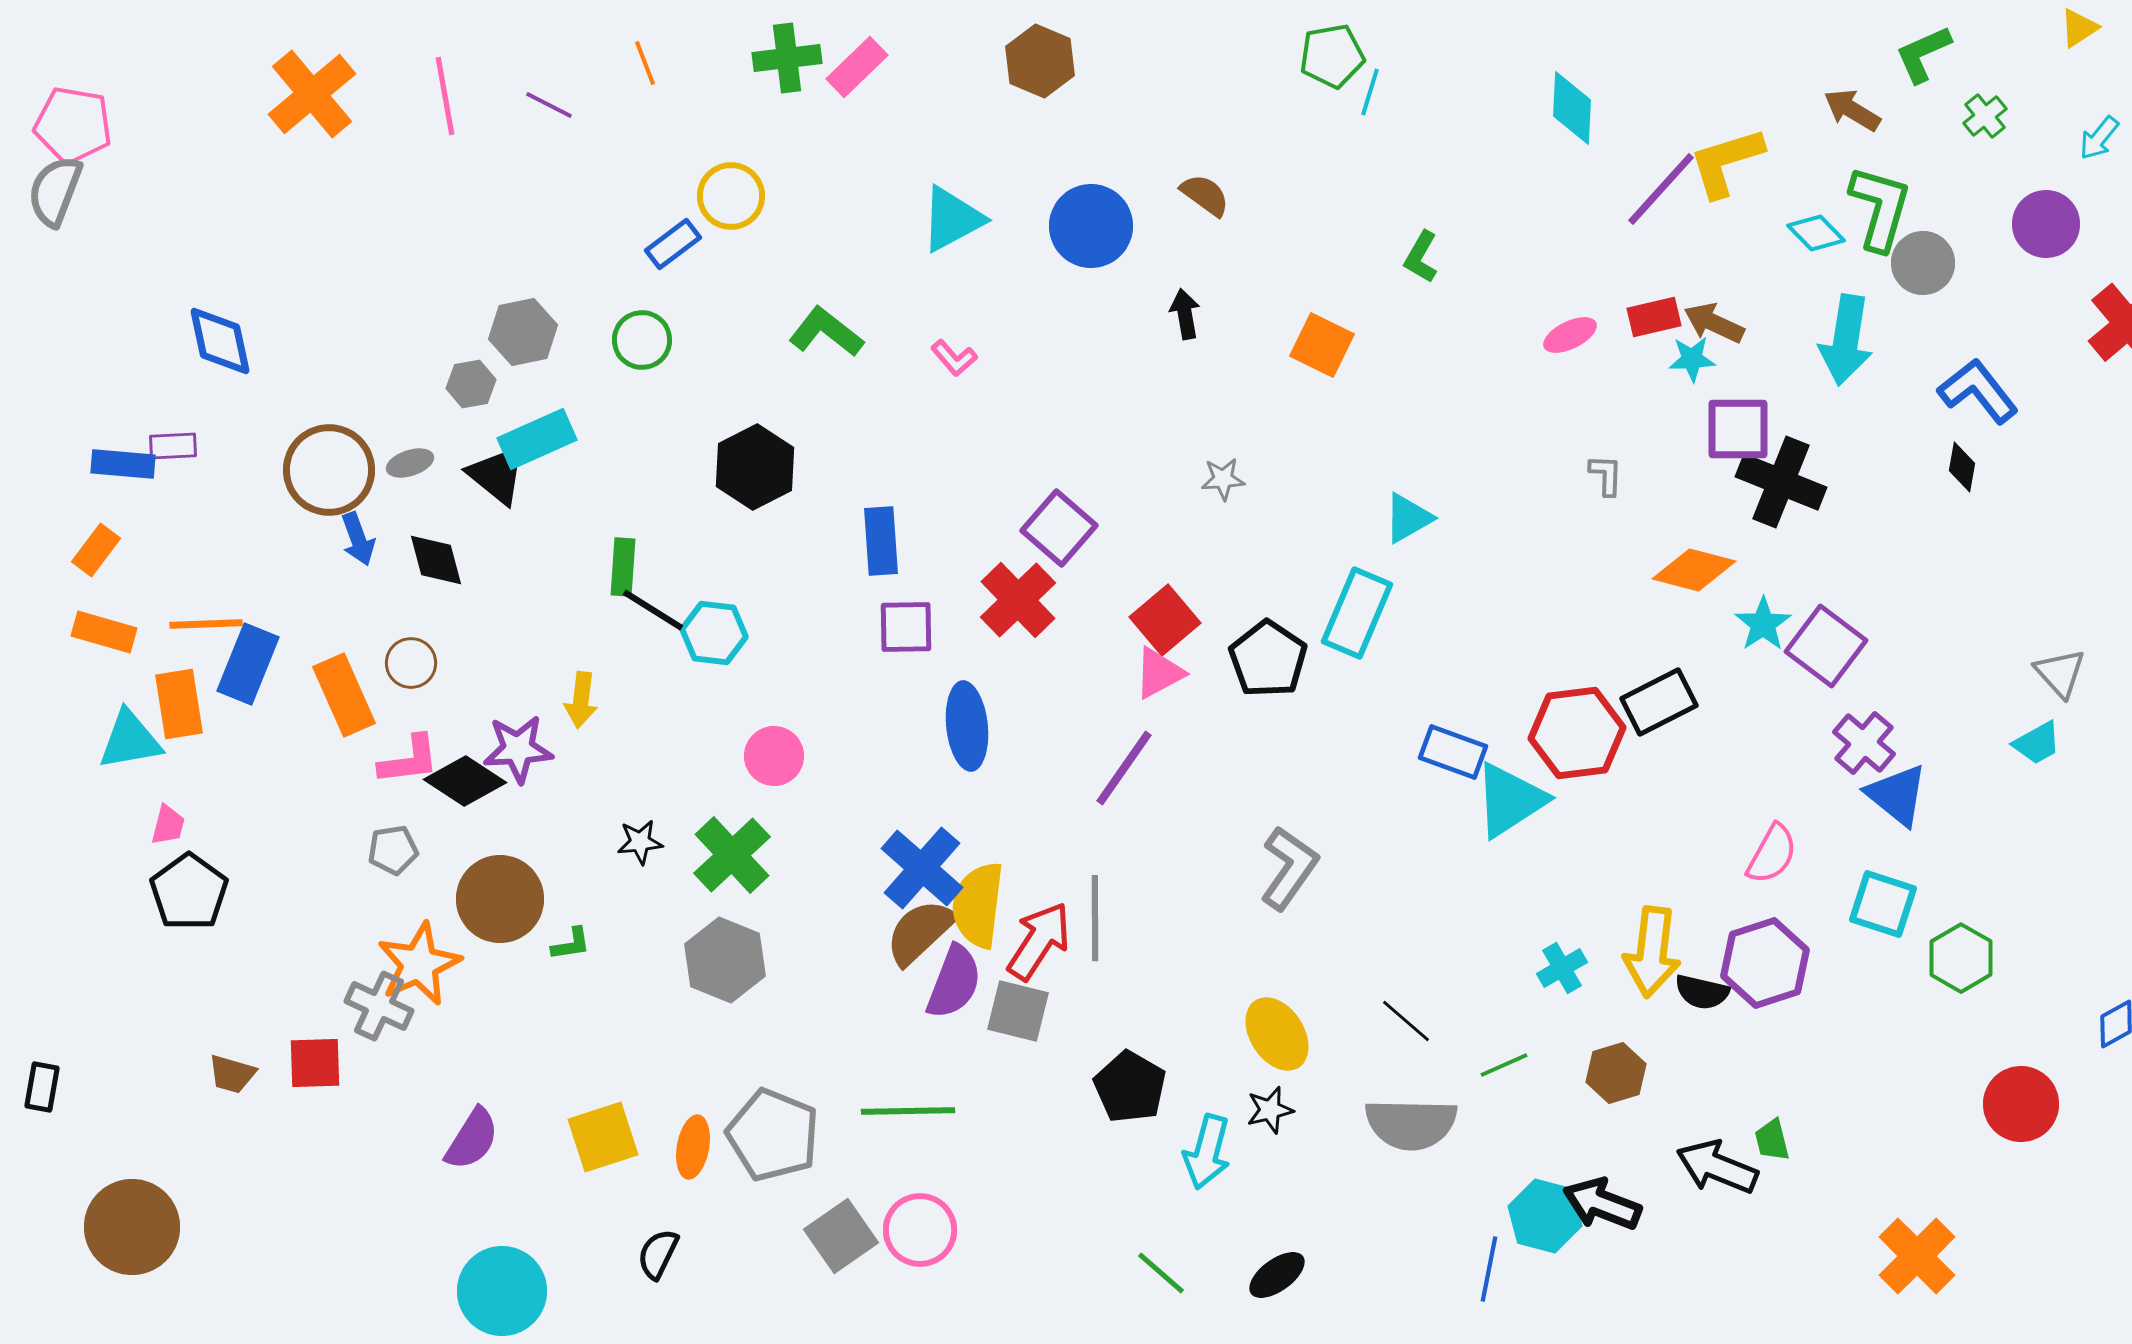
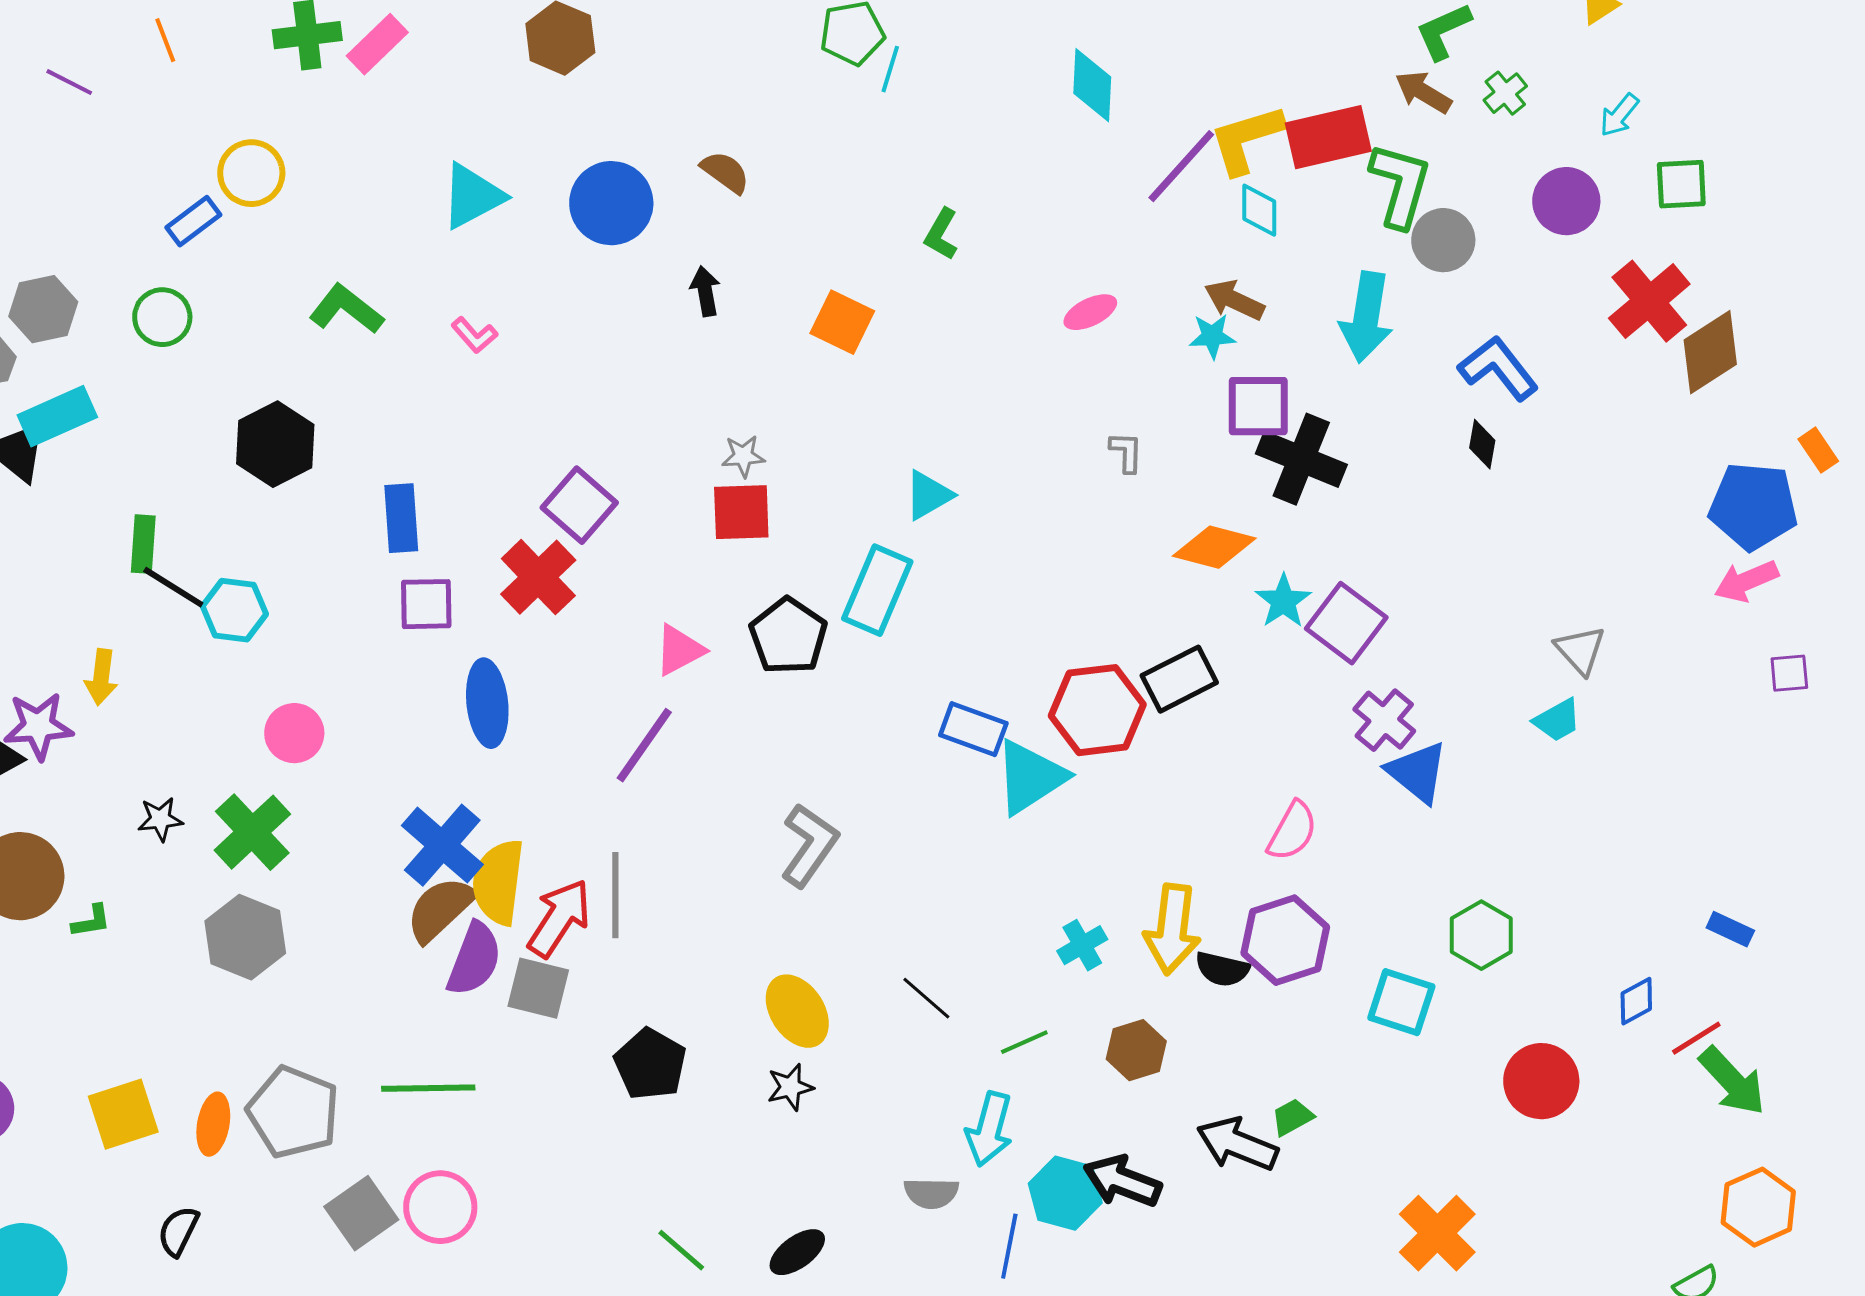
brown arrow: (1852, 110) -> (1423, 92), moved
cyan diamond: (1816, 233) -> (1259, 210), moved, turned 44
red rectangle: (1654, 317) -> (1328, 137), moved, size x1.6
red square: (1165, 620) -> (741, 512), moved, turned 38
cyan square: (1883, 904) -> (1401, 1002), moved
gray semicircle: (1411, 1124) -> (931, 1193), moved, size x0.6
green trapezoid: (1772, 1140) -> (1292, 1117), turned 75
cyan arrow: (1207, 1152) -> (989, 1129), moved

